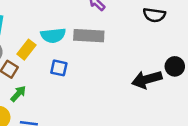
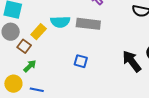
blue square: (59, 68) -> (81, 61), moved
black arrow: (147, 79) -> (132, 61), turned 65

